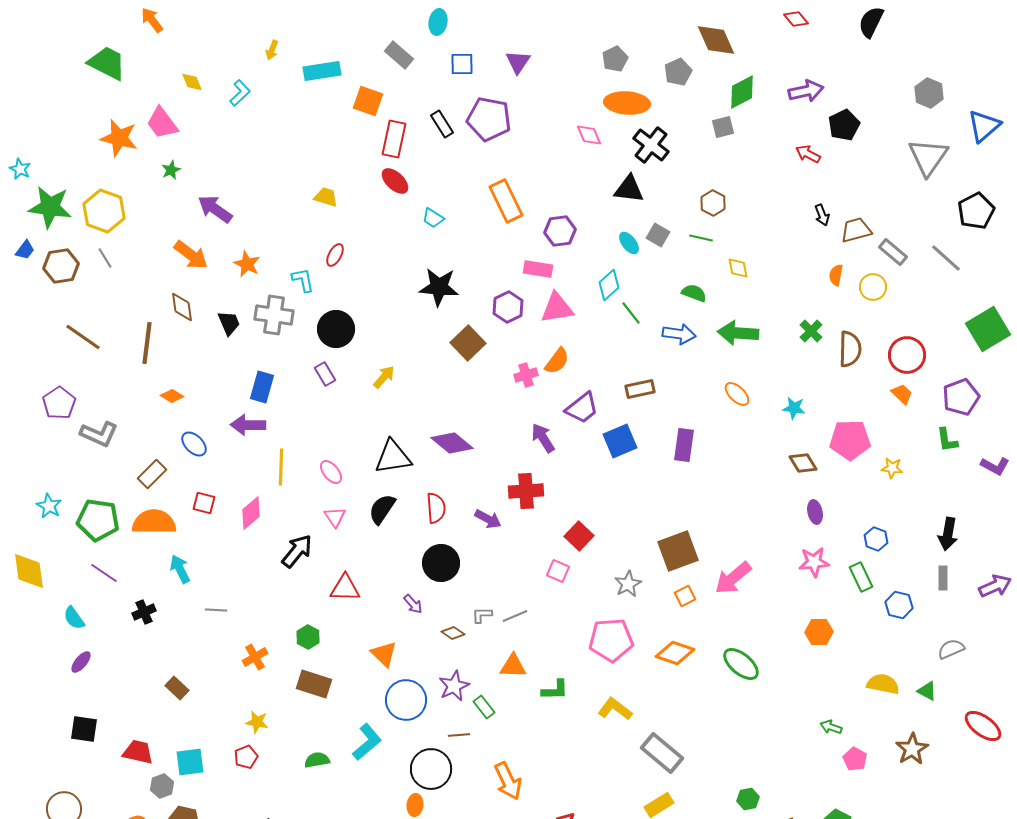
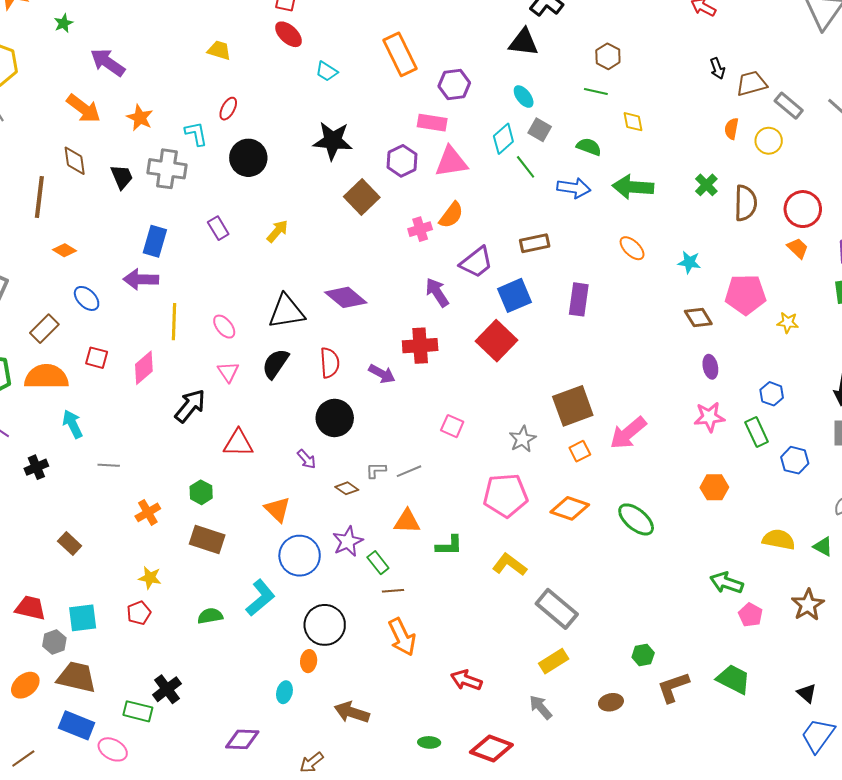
gray square: (658, 235) -> (540, 130), moved
black circle: (336, 329) -> (248, 158), moved
red square: (579, 536) -> (496, 341), moved, size x1.4
green arrow: (831, 727) -> (726, 583), size x1.5
brown line: (459, 735) -> (393, 591), moved

